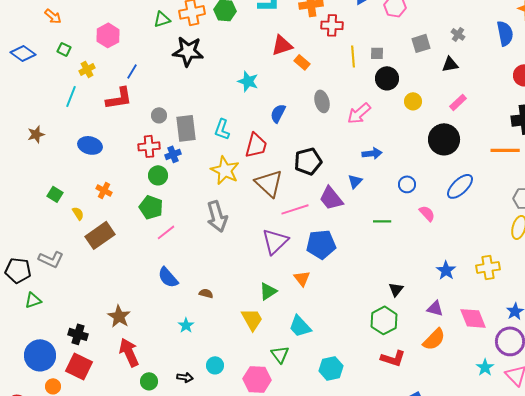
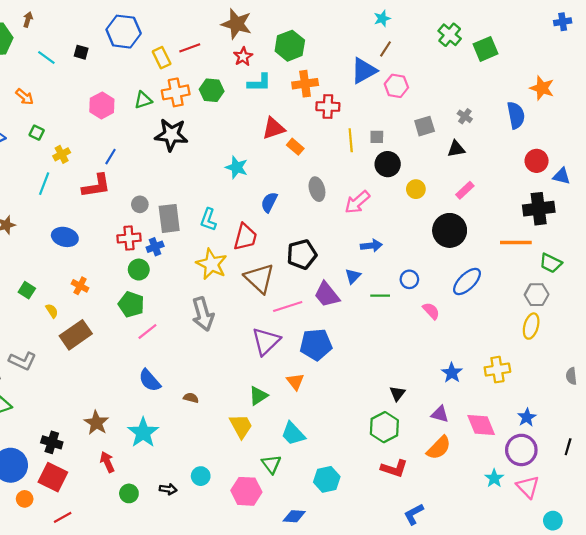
pink hexagon: (108, 35) -> (102, 105), moved
green line: (382, 221) -> (380, 296), moved
cyan star: (186, 325) -> (143, 433), moved, size x1.8
red arrow: (129, 352) -> (107, 462), size x0.7

